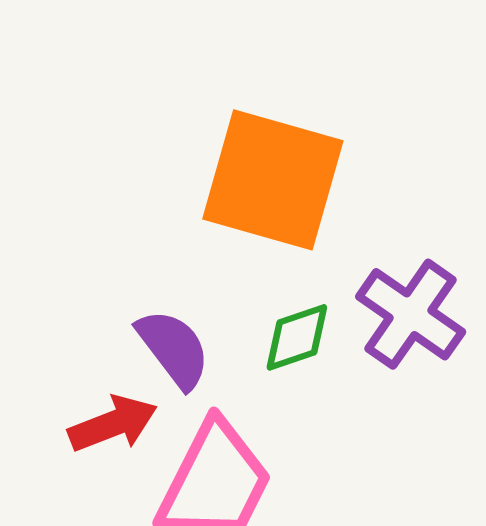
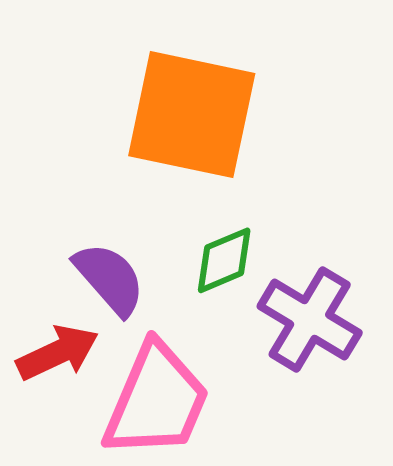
purple cross: (411, 314) -> (310, 320), moved

